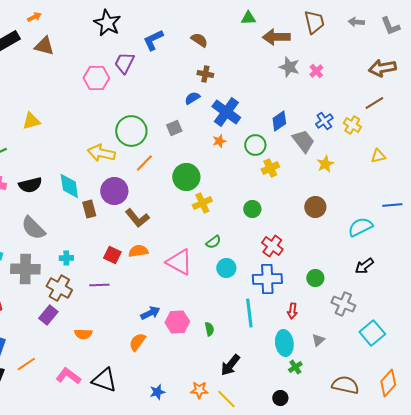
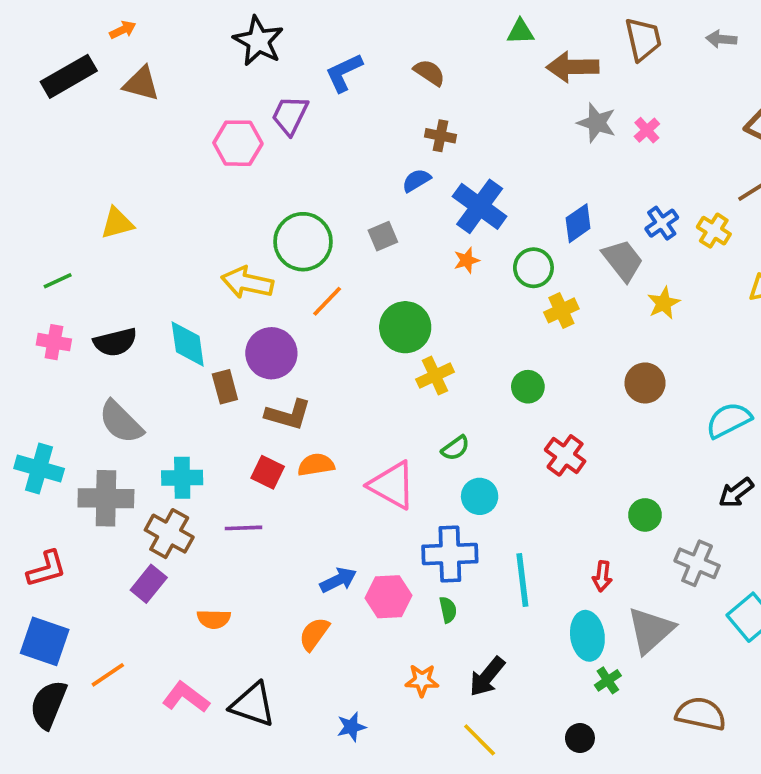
brown L-shape: (137, 218) -> (288, 415), moved, turned -35
cyan cross: (66, 258) -> (182, 478), size x1.5
blue cross: (267, 279) -> (450, 554), moved
gray triangle: (318, 340) -> (651, 630), size x2.0
orange star: (199, 390) -> (422, 680), moved

